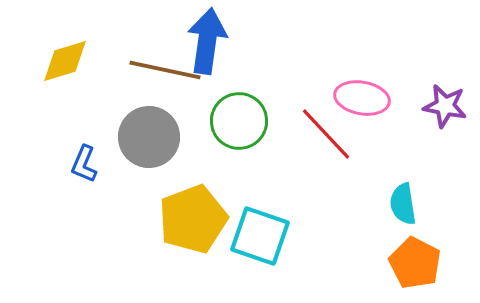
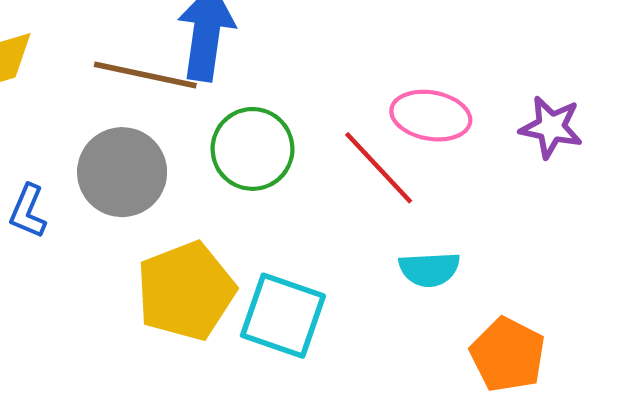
cyan semicircle: (403, 204) -> (429, 269), moved, turned -84

